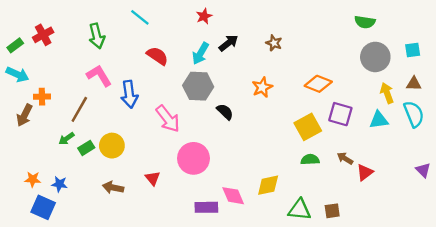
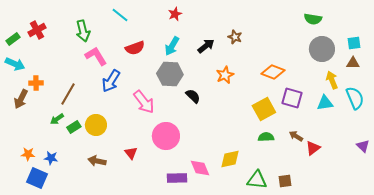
black arrow: (228, 43) -> (206, 46), moved
red semicircle: (157, 56) -> (135, 48), turned 126
pink L-shape: (99, 76) -> (96, 56), moved
brown triangle: (414, 84) -> (353, 63), moved
blue arrow: (129, 94) -> (111, 81), turned 40

